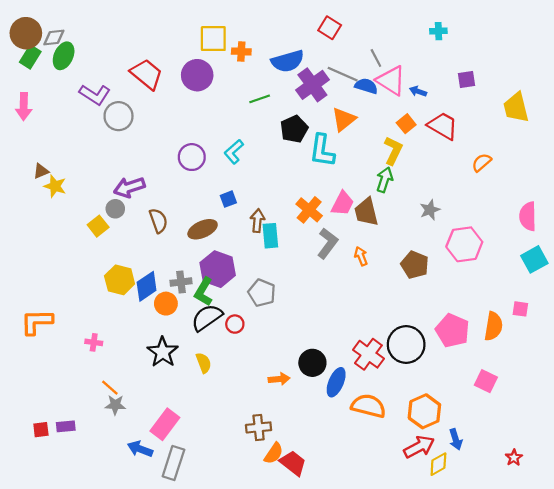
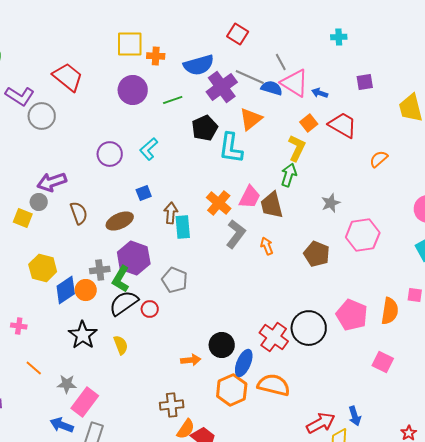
purple circle: (197, 75) -> (133, 90), moved
yellow square: (98, 226) -> (23, 218), turned -30
blue diamond: (147, 286) -> (66, 290), moved
gray star: (115, 405) -> (67, 384), moved
orange hexagon: (424, 411) -> (232, 390), moved

